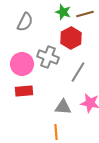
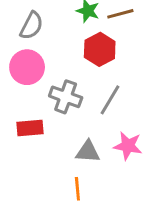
gray cross: (48, 57) -> (66, 97), moved
pink circle: (22, 64) -> (27, 67), moved

